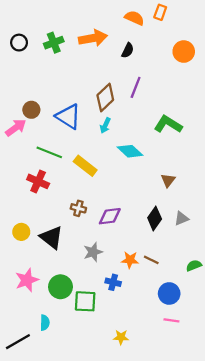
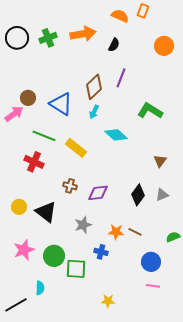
black circle: (19, 43) -> (17, 38), size x1.5
brown triangle: (168, 180) -> (160, 161), moved

